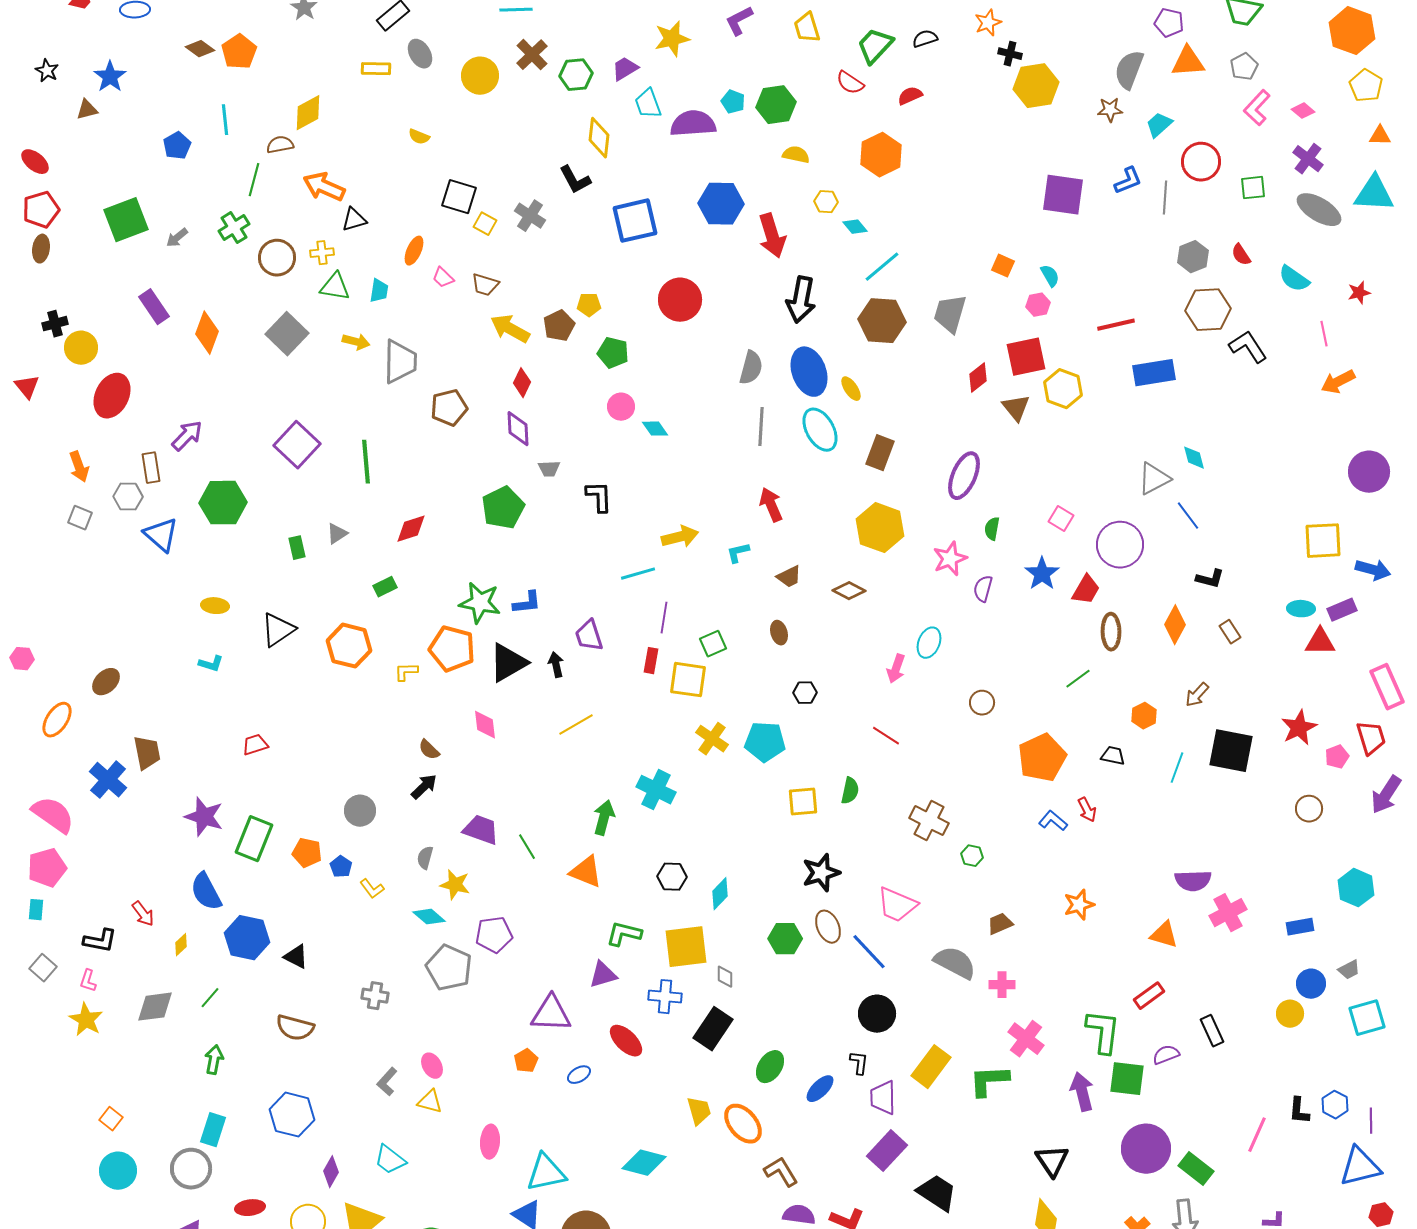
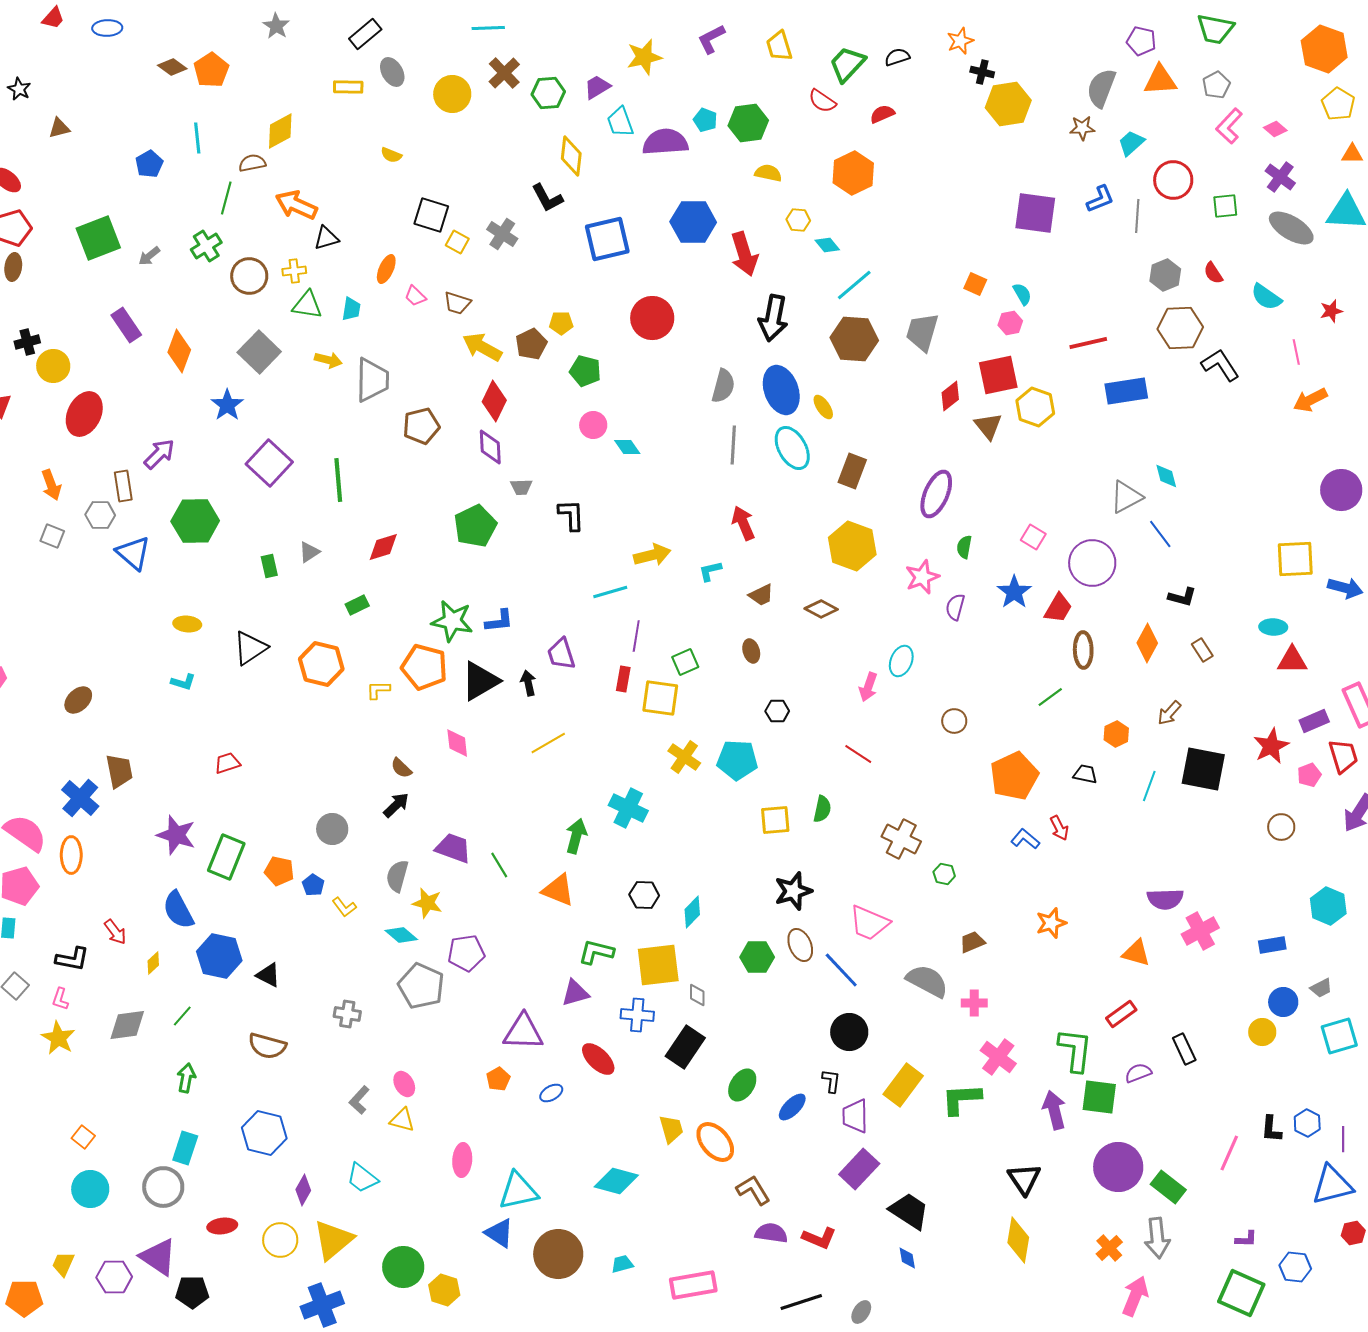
blue star: (110, 77) -> (227, 405), moved
red diamond: (522, 383) -> (494, 401), size x1.4
purple rectangle: (1342, 610) -> (1314, 721), moved
orange ellipse: (57, 720) -> (71, 855), moved, turned -33
gray semicircle: (425, 858) -> (397, 876), size x1.4

